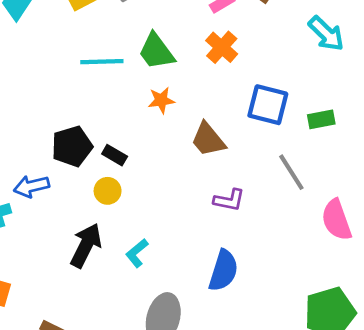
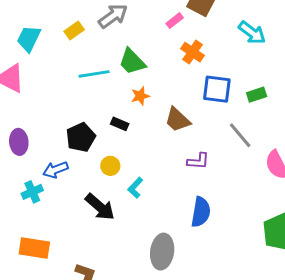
orange cross: (222, 47) -> (193, 52), moved
black rectangle: (115, 155) -> (120, 124), moved
black arrow: (86, 245) -> (100, 207), turned 112
cyan L-shape: (137, 253) -> (135, 188), moved

